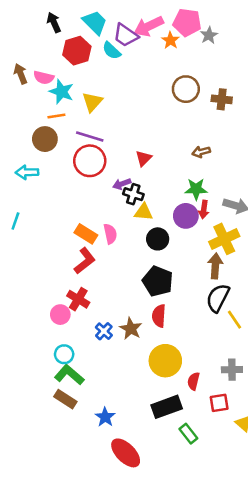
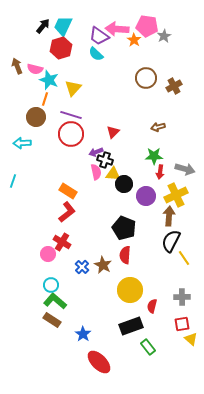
black arrow: (54, 22) -> (43, 26), turned 63
cyan trapezoid: (95, 22) -> (63, 26), moved, turned -110
pink arrow: (149, 26) -> (117, 29), turned 30
cyan semicircle: (112, 51) -> (96, 54), moved
brown cross: (222, 99) -> (174, 86), turned -35
orange line: (56, 116) -> (45, 99), turned -64
purple circle: (186, 216) -> (146, 196), moved
pink semicircle: (110, 234) -> (96, 172), moved
black circle: (158, 239) -> (124, 184), moved
red square: (219, 403) -> (182, 324), moved

